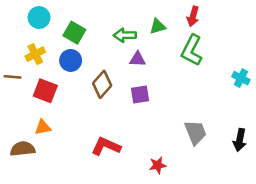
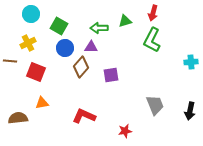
purple triangle: (137, 59) -> (91, 47), moved
blue circle: (71, 60) -> (65, 48), moved
cyan cross: (241, 78) -> (191, 62), turned -32
orange triangle: (43, 127) -> (42, 103), moved

